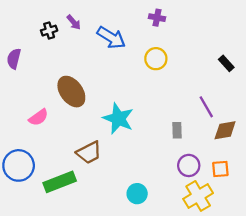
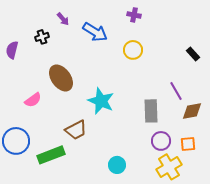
black cross: (49, 31) -> (42, 37), moved
gray rectangle: (177, 130) -> (151, 111), size x1.6

